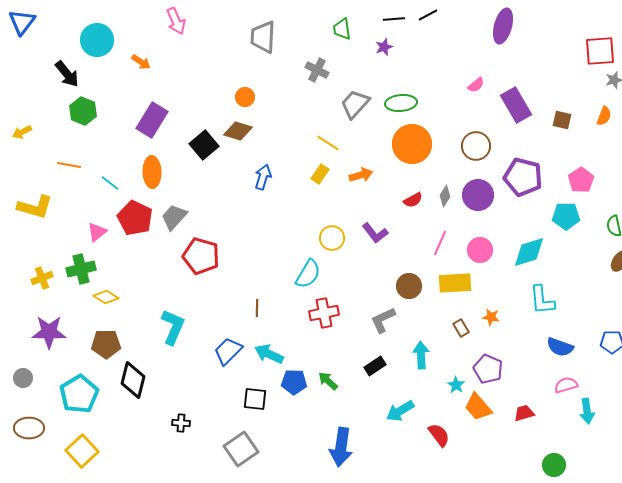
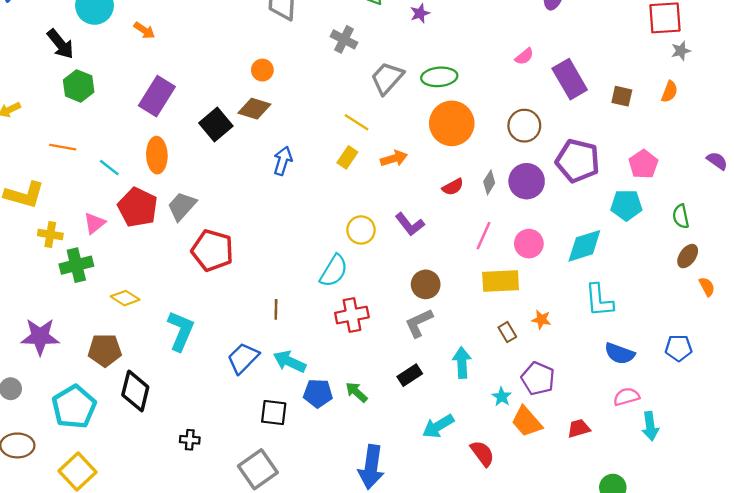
yellow cross: (42, 278) -> (50, 235), moved, turned 30
brown circle: (409, 286) -> (426, 284), moved
yellow diamond: (106, 297) -> (125, 298), moved

